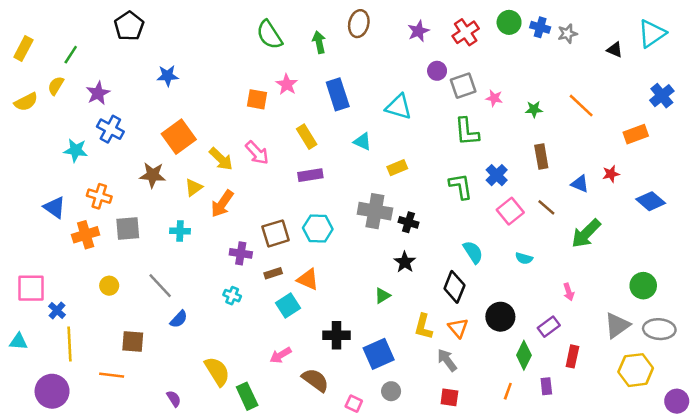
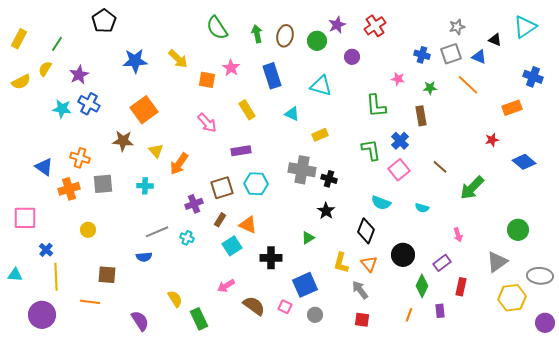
green circle: (509, 22) -> (317, 41), moved
brown ellipse: (359, 24) -> (285, 36), moved
blue cross: (540, 27) -> (422, 55), moved
blue star: (168, 76) -> (135, 61), size x1.4
gray square: (463, 86) -> (451, 54), moved
blue cross: (662, 96) -> (533, 77), turned -30
cyan star: (76, 150) -> (62, 109), moved
brown rectangle: (541, 156) -> (421, 116), moved
yellow arrow: (221, 159) -> (178, 59), moved
purple rectangle: (310, 175) -> (241, 151), moved
blue triangle: (580, 184) -> (479, 57), moved
yellow triangle: (194, 188) -> (156, 151), turned -35
pink square: (510, 211) -> (399, 170), moved
cyan semicircle: (473, 252) -> (381, 203), turned 144
purple cross: (241, 253) -> (194, 204), turned -30
brown rectangle: (273, 273) -> (220, 220), turned -40
gray line: (160, 286) -> (157, 232), moved, turned -70
pink square: (31, 288) -> (25, 218), moved
blue semicircle: (179, 319) -> (144, 257), turned 42
gray ellipse: (659, 329) -> (540, 276), moved
black cross: (336, 335) -> (271, 258), moved
yellow semicircle: (217, 371) -> (175, 299), size x0.7
purple semicircle: (174, 399) -> (140, 321), size x1.5
pink square: (354, 404) -> (285, 307), moved

